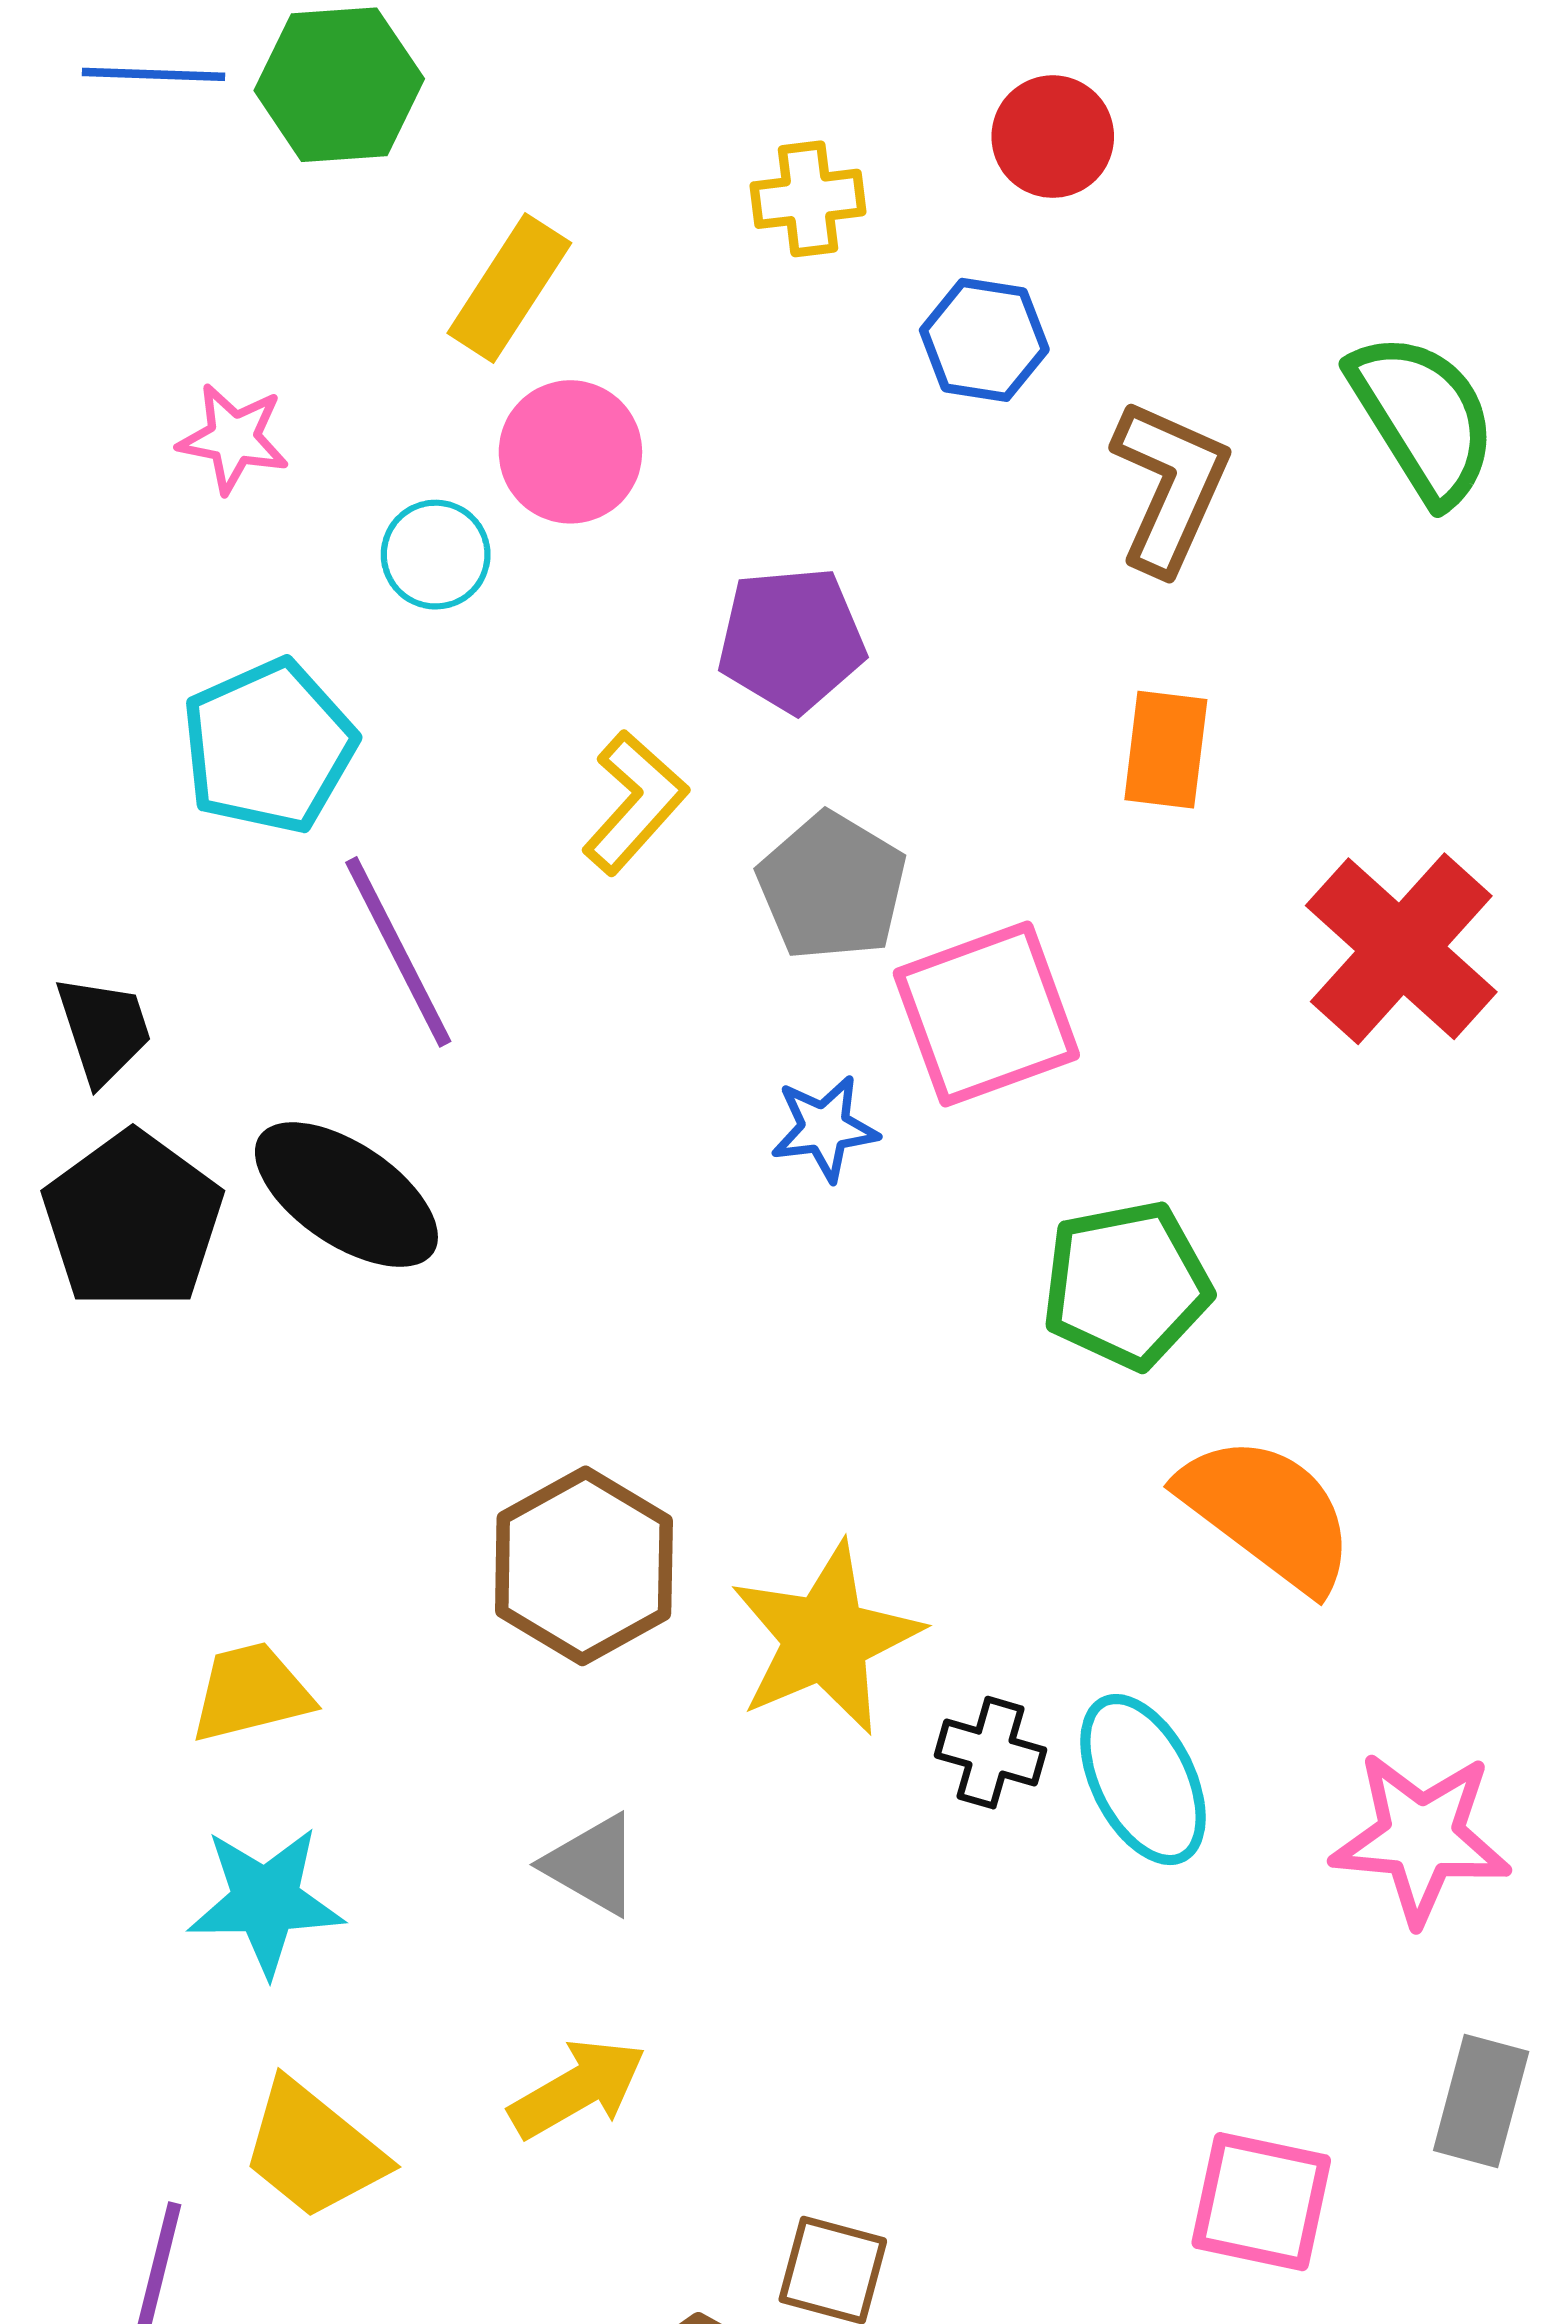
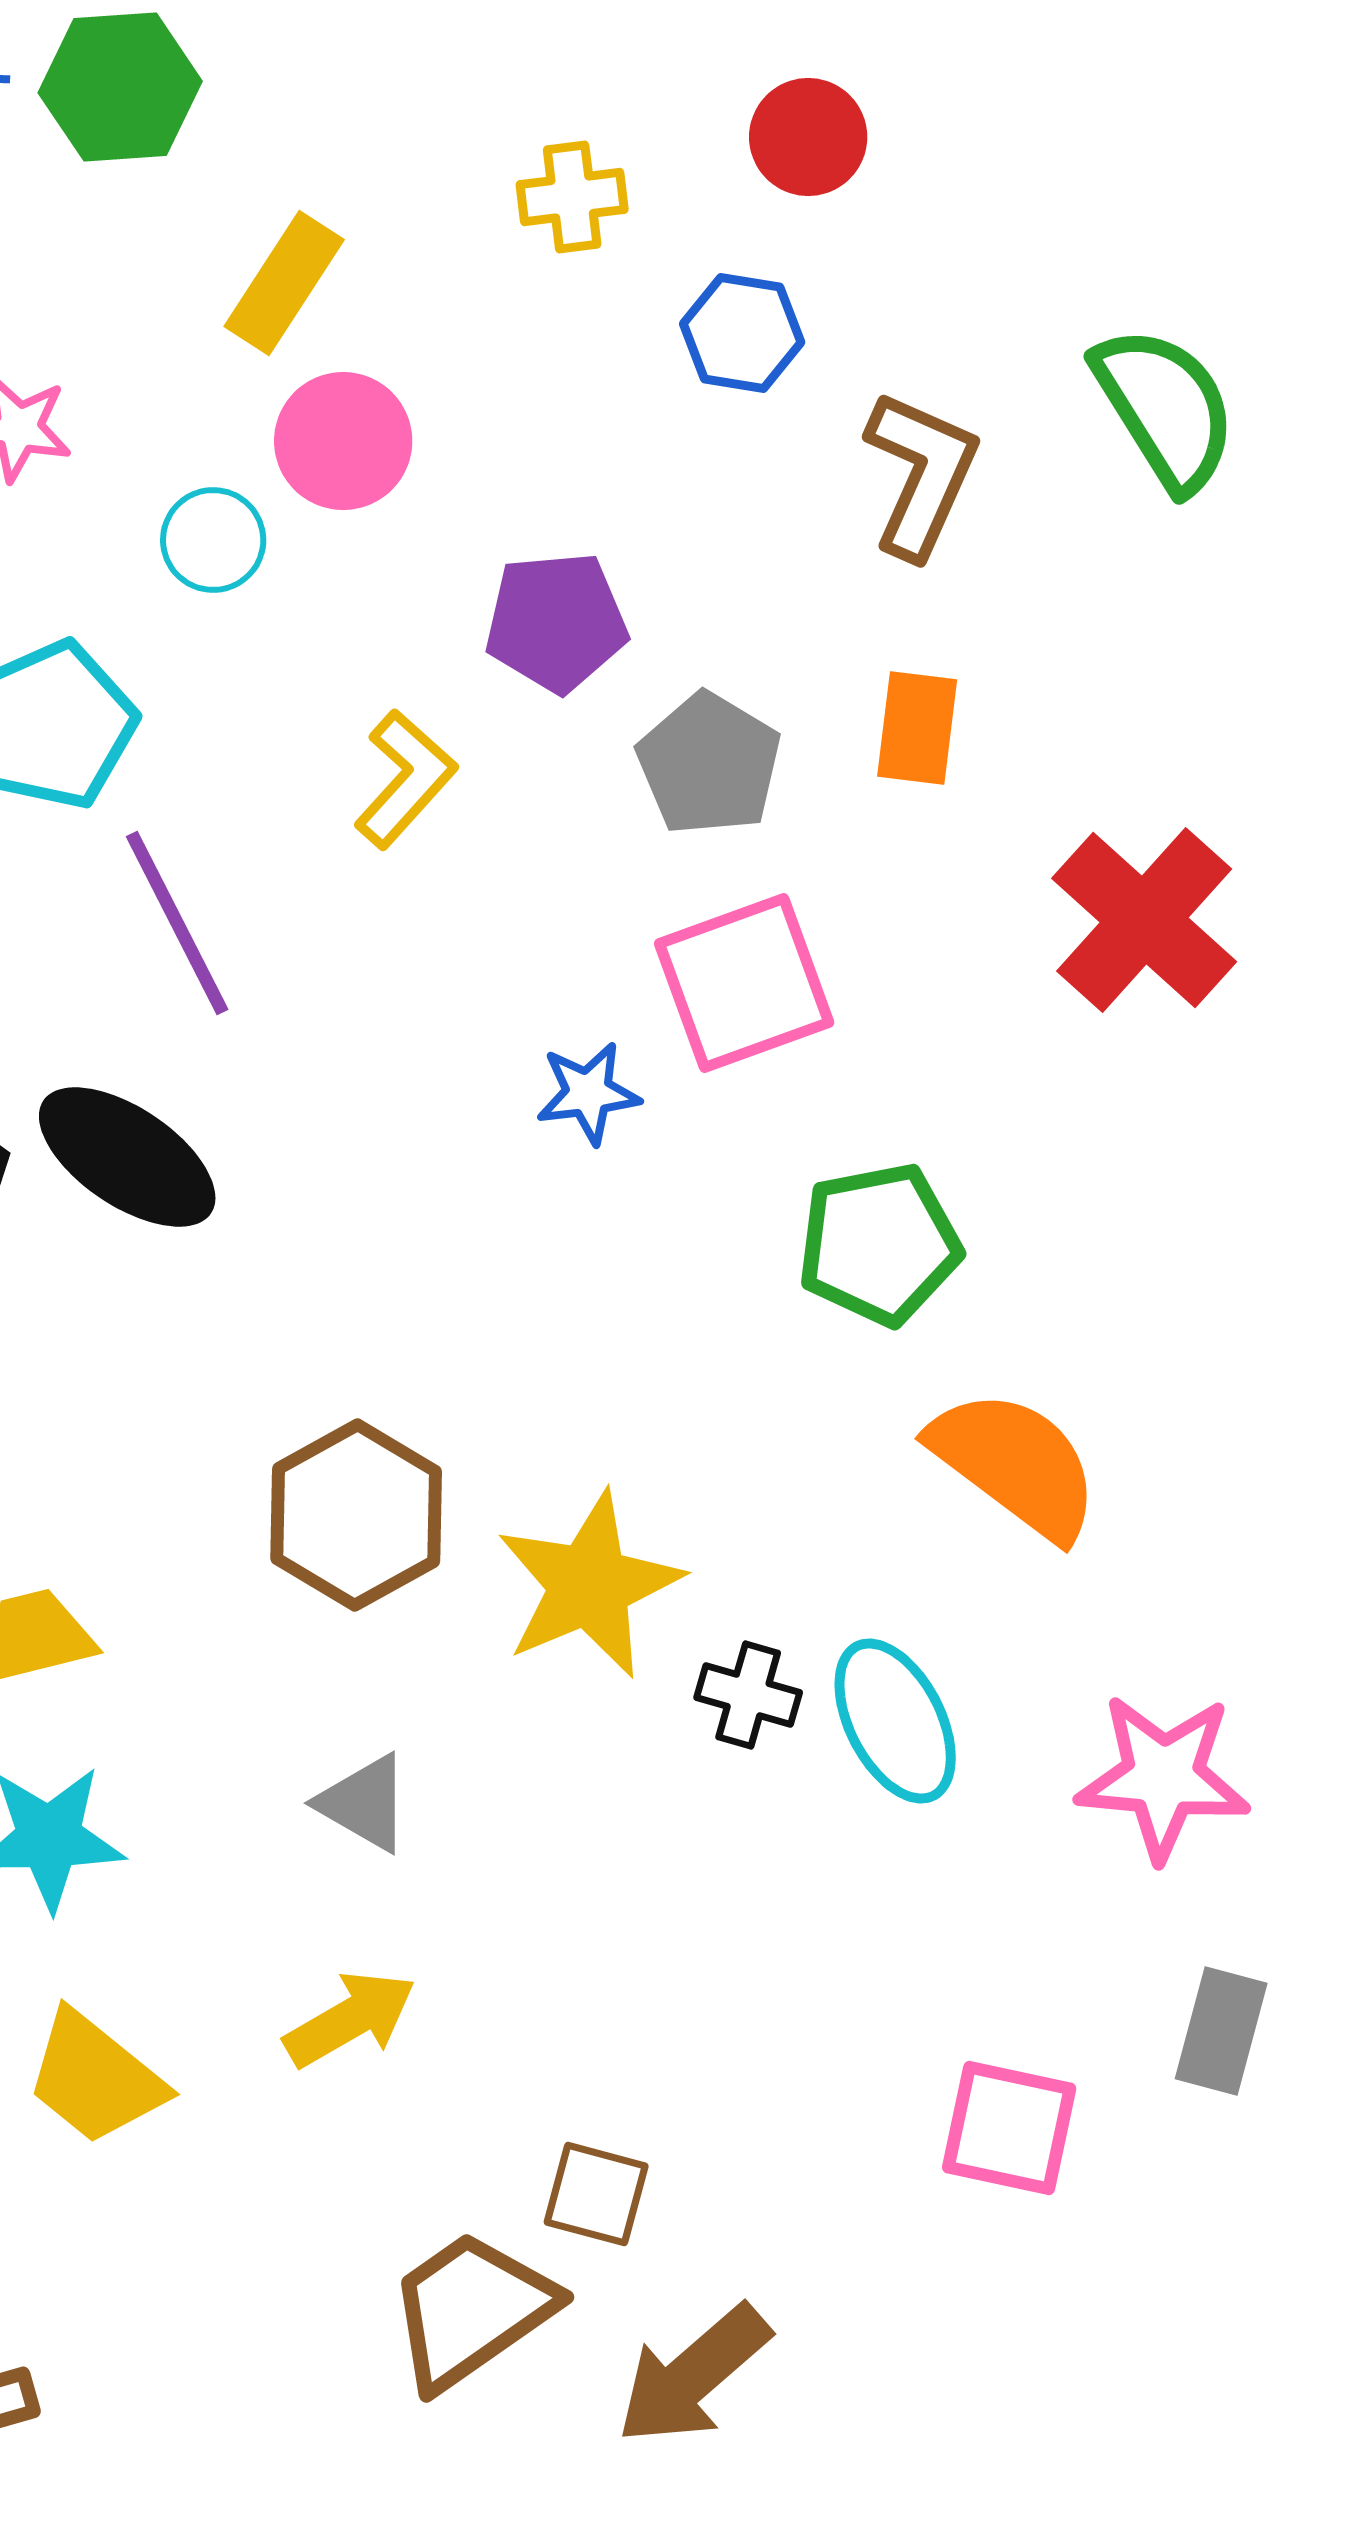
gray pentagon: (832, 886) -> (709, 764), moved

